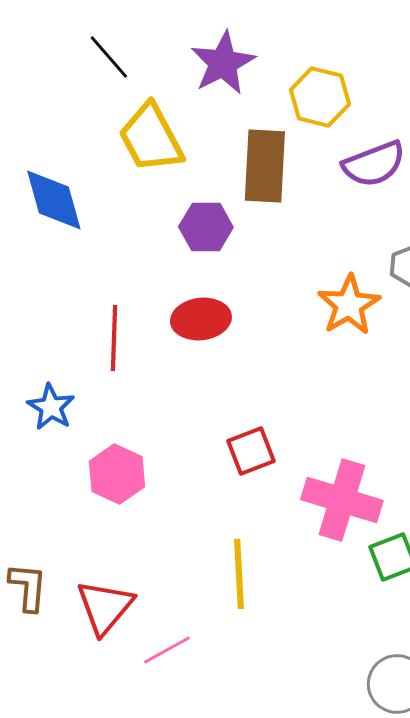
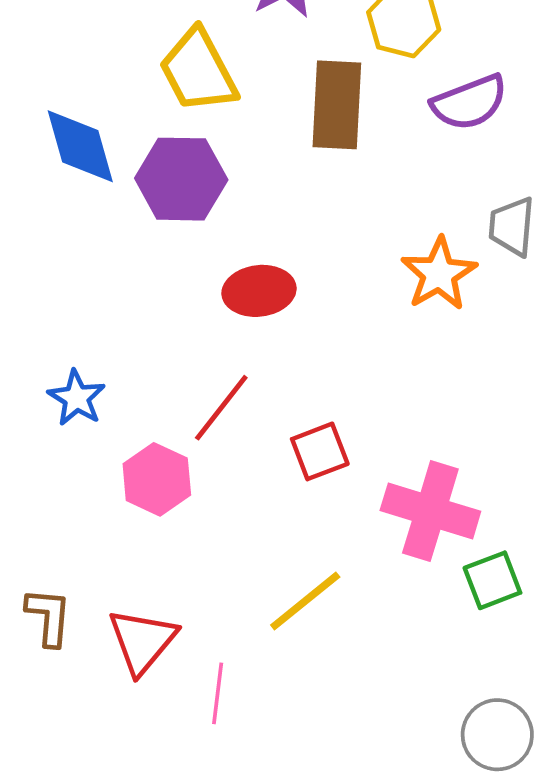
purple hexagon: (206, 227) -> (181, 179), moved, size x1.4
red line: (114, 338) -> (221, 408), moved, turned 36
yellow line: (239, 574) -> (305, 601), turned 54
pink line: (167, 650) -> (218, 693), turned -54

